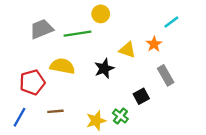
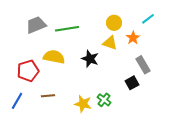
yellow circle: (101, 14) -> (114, 23), moved
black star: (104, 68) -> (90, 59), turned -30
black square: (141, 96) -> (132, 83), moved
yellow star: (96, 121) -> (83, 104), turned 30

